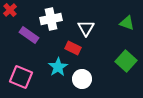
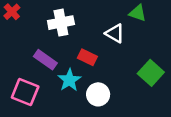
green triangle: (127, 23) -> (138, 13), moved
white triangle: (86, 28) -> (115, 33), moved, turned -30
purple rectangle: (29, 35) -> (45, 60), moved

